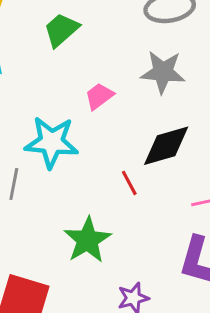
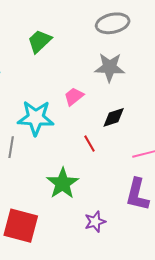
pink trapezoid: (99, 96) -> (74, 96), moved
black diamond: (166, 146) -> (114, 117), size x0.7

